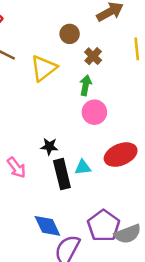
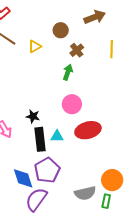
yellow triangle: (44, 68) -> (35, 46), moved, size x0.6
pink circle: (94, 112) -> (72, 104), moved
purple pentagon: (104, 226) -> (47, 170), moved

